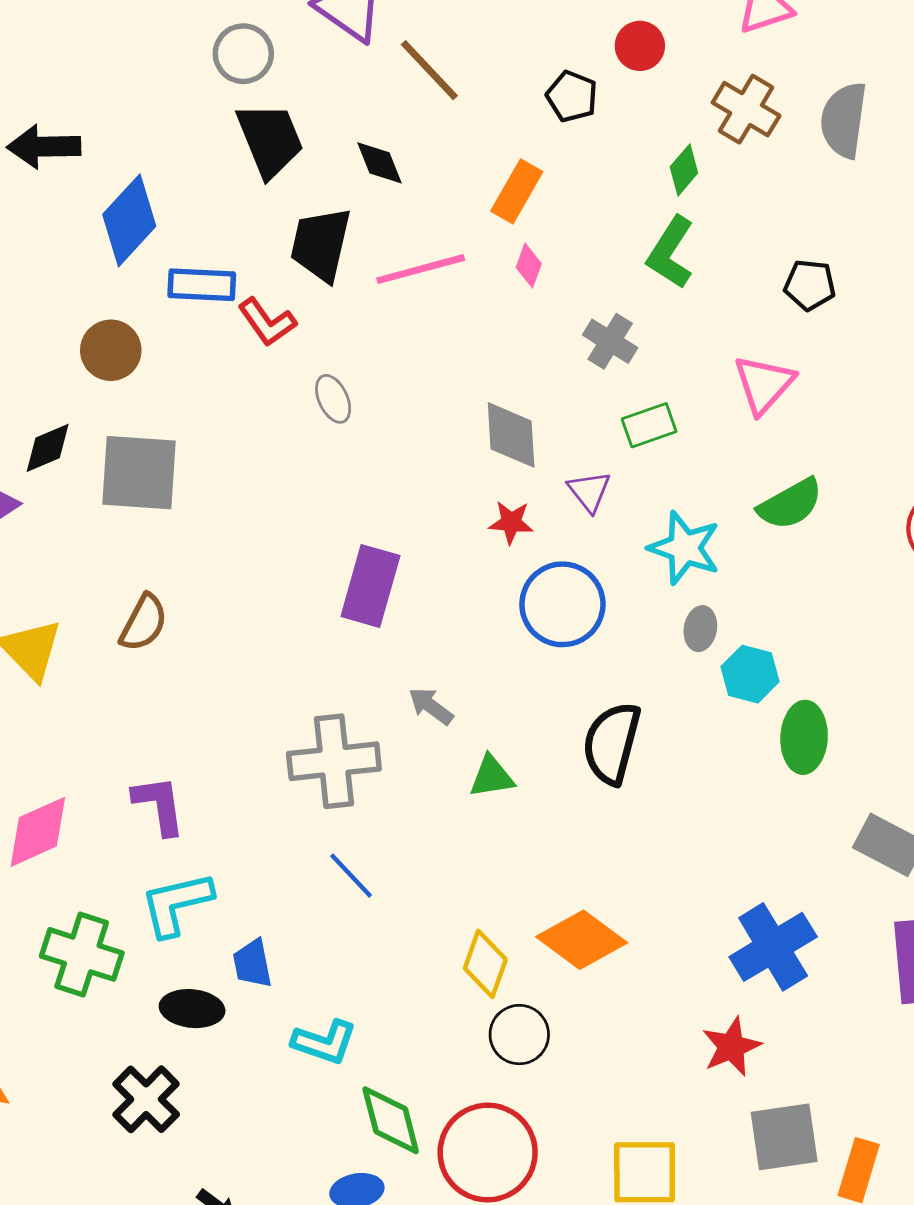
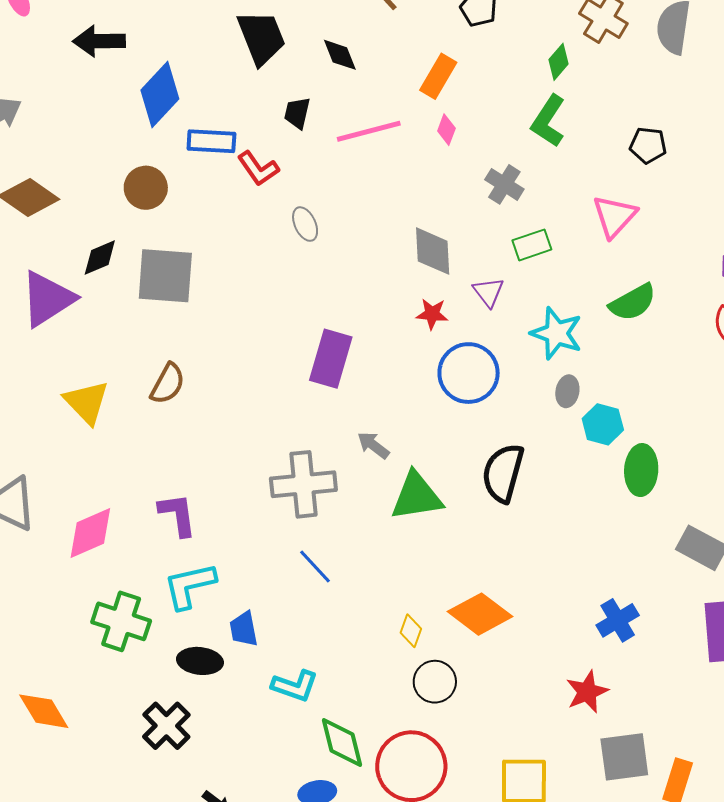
black trapezoid: (321, 244) -> (297, 113), size x0.6
green triangle: (492, 777) -> (417, 496), size x1.6
blue cross: (773, 947) -> (618, 620), size x0.7
yellow diamond: (485, 964) -> (411, 631), size x0.7

